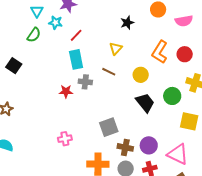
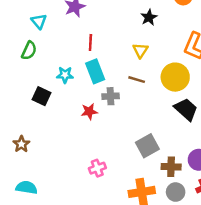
cyan star: (56, 23) -> (65, 75), moved
green semicircle: (34, 35) -> (29, 51), moved
red line: (76, 35) -> (90, 42), turned -32
black square: (14, 66) -> (42, 96), moved
yellow circle: (141, 75) -> (175, 77), size x1.5

